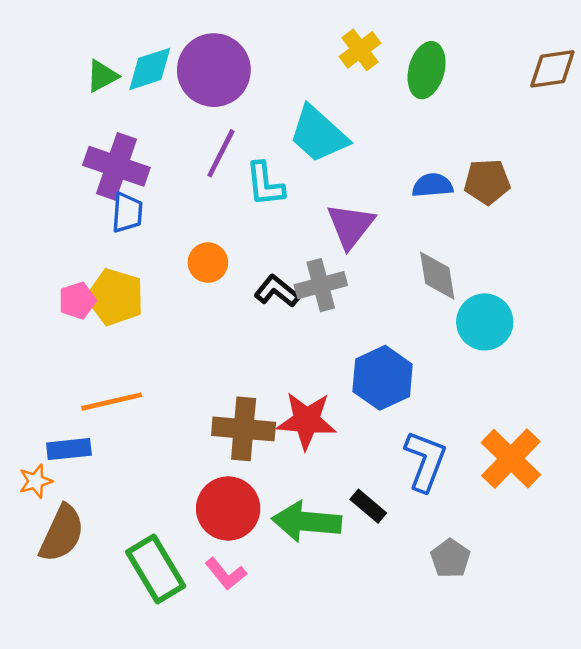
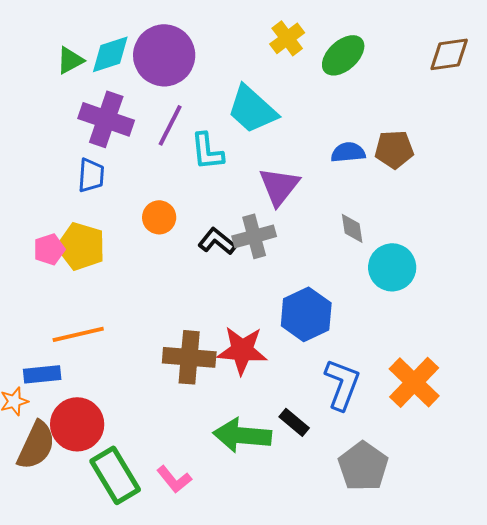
green ellipse: (427, 70) -> (343, 55), turned 33
purple cross: (116, 166) -> (106, 119), moved
gray diamond: (437, 276) -> (352, 228), size x0.7
red circle: (228, 509) -> (77, 424), moved
gray pentagon: (450, 558) -> (363, 466), size x1.5

